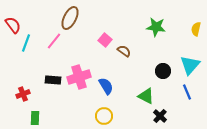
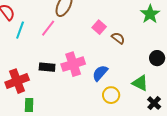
green star: (156, 27) -> (150, 14), turned 30
blue semicircle: (106, 86) -> (100, 73), turned -108
red cross: (23, 94) -> (17, 81), size x1.6
yellow circle: (104, 116) -> (111, 95), moved

